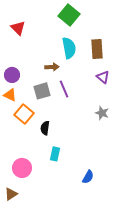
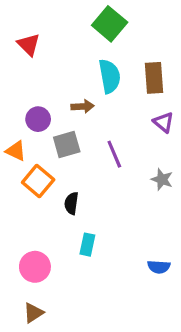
purple circle: (12, 75) -> (38, 119), moved
purple line: (64, 89) -> (114, 154), moved
blue semicircle: (88, 177) -> (159, 267), moved, turned 64
brown triangle: (11, 194) -> (33, 313), moved

